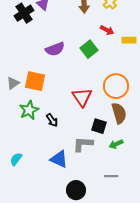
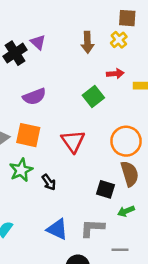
red arrow: (107, 30) -> (115, 74), turned -32
purple semicircle: (55, 49) -> (34, 97), moved
red triangle: (82, 97) -> (73, 141), moved
gray L-shape: (83, 144) -> (92, 228), moved

